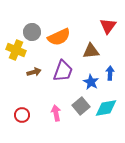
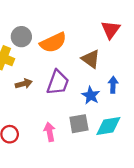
brown triangle: (91, 51) -> (91, 59), turned 42
gray square: (81, 106) -> (79, 124), turned 30

